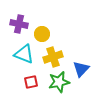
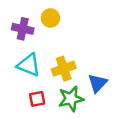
yellow circle: (42, 34) -> (50, 18), moved

